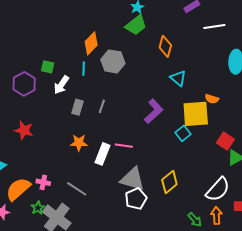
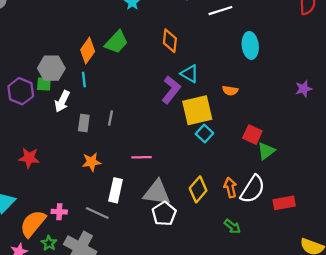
green trapezoid: (136, 25) -> (116, 42), moved
gray hexagon: (113, 61) -> (51, 68), moved
purple hexagon: (24, 84) -> (21, 91), moved
purple L-shape: (154, 111) -> (171, 90), moved
yellow square: (196, 114) -> (197, 110), moved
white rectangle: (103, 154) -> (116, 190), moved
green star: (38, 208) -> (49, 243), moved
orange arrow: (216, 216) -> (230, 187), moved

